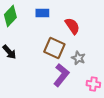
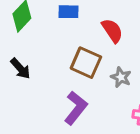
purple L-shape: (61, 75) -> (76, 108), moved

